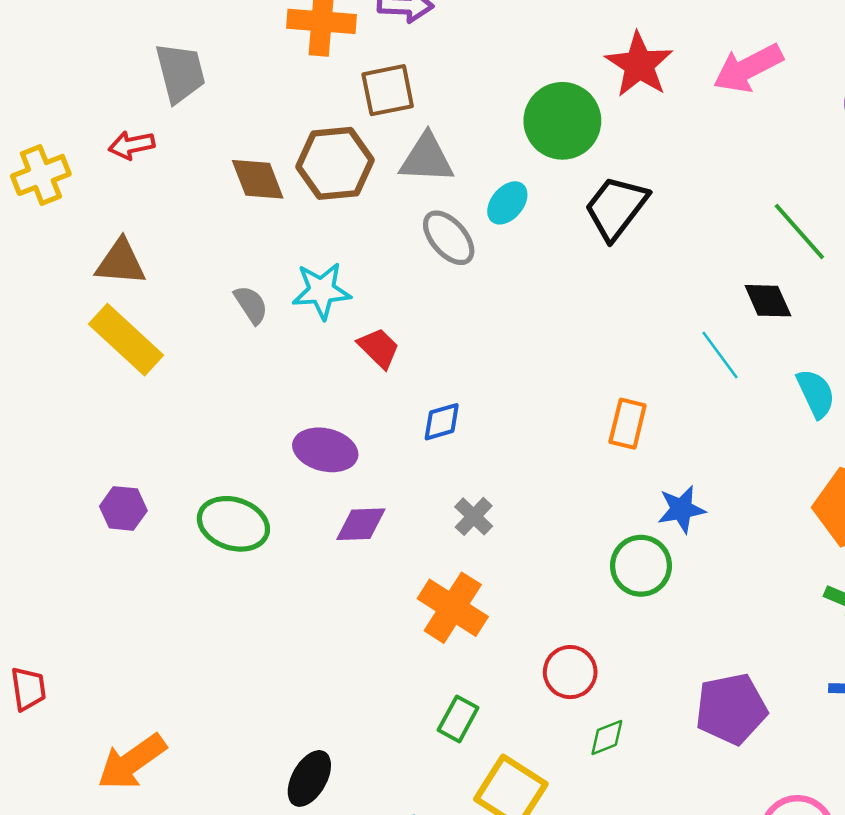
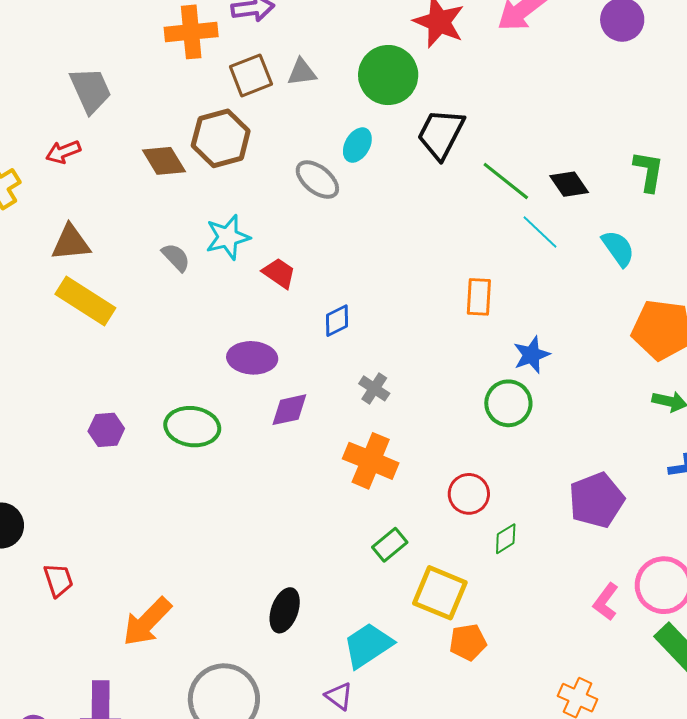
gray triangle: (427, 158) -> (302, 72), moved, size x0.7
green line: (799, 232) -> (506, 181), moved
green rectangle: (458, 719) -> (390, 545), turned 32

